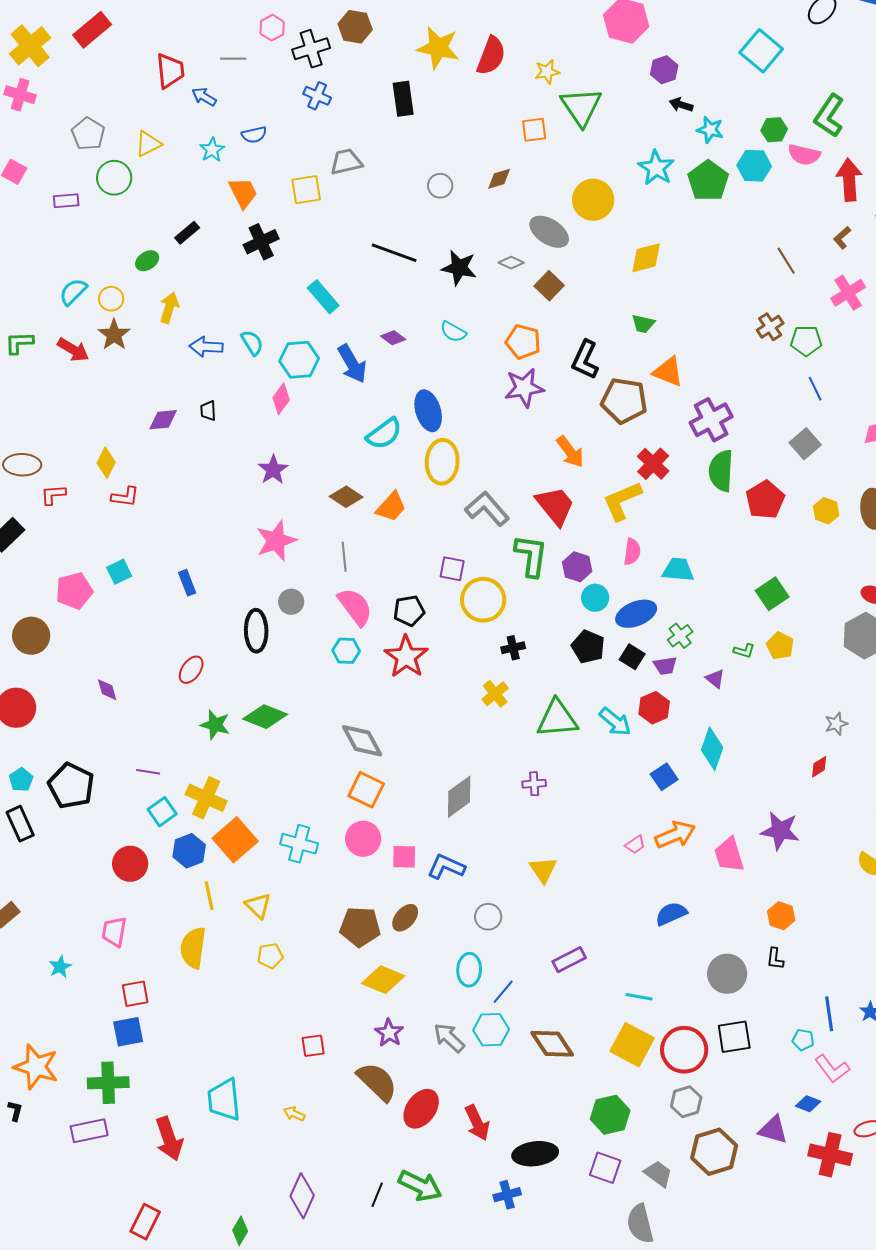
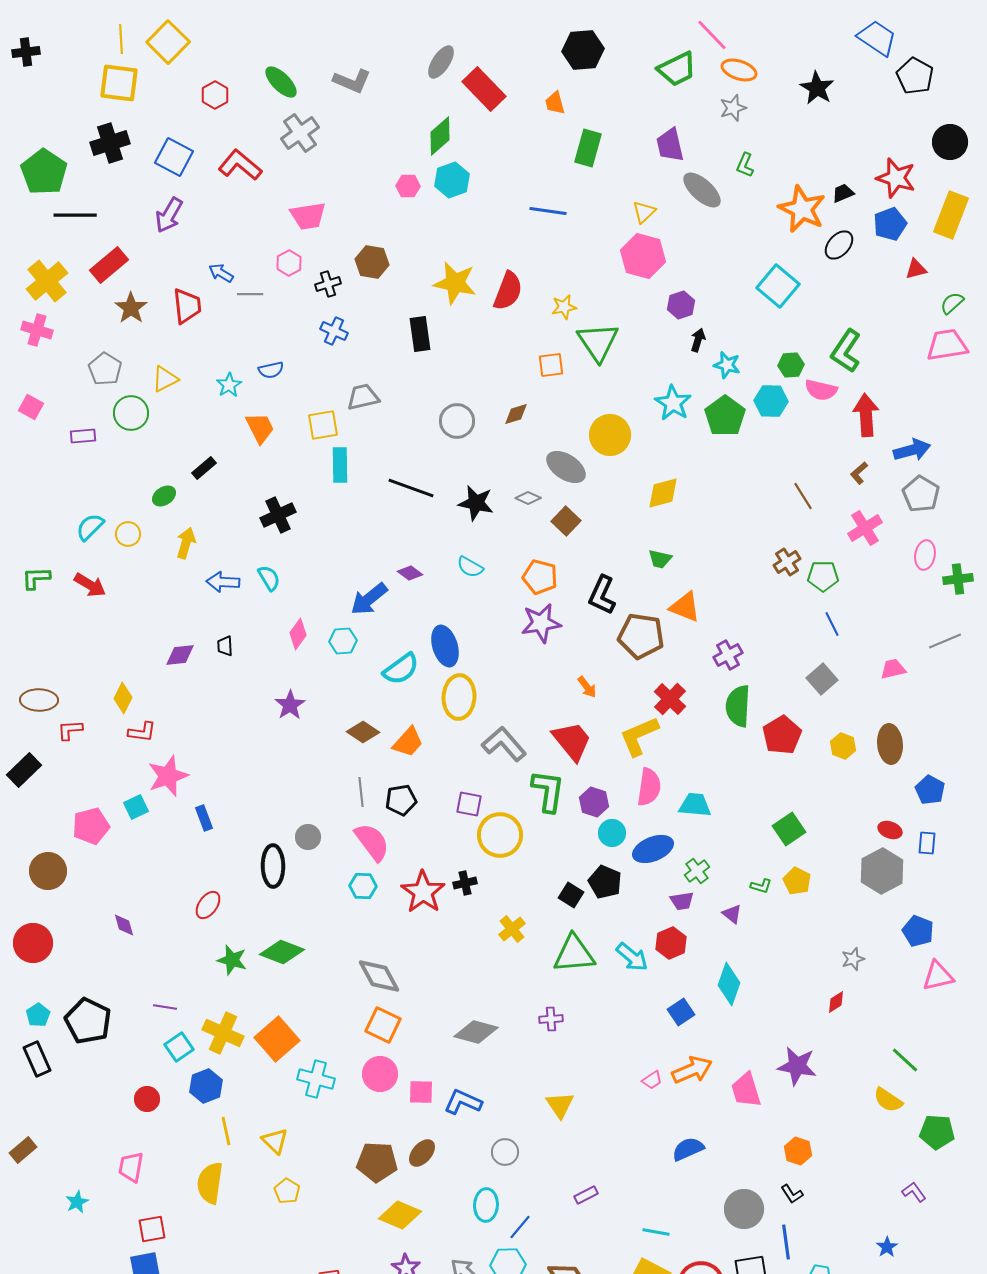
black cross: (311, 49) -> (328, 284), size x0.7
blue arrow: (204, 97) -> (221, 273), moved
black arrow: (681, 105) -> (698, 340), turned 90
gray circle: (440, 186) -> (457, 421), size x1.4
black cross: (261, 242) -> (278, 515), moved
cyan rectangle: (323, 297) -> (340, 465), moved, turned 40
brown star: (114, 335) -> (131, 308), moved
cyan hexagon: (299, 360) -> (343, 641), moved, size x0.7
blue arrow: (352, 364) -> (369, 599), turned 81
purple cross: (711, 420) -> (728, 655), size x0.7
orange arrow: (570, 452) -> (587, 687), size x0.7
pink star: (276, 541) -> (168, 776), moved
pink semicircle: (632, 552) -> (649, 787), size x1.4
black pentagon: (409, 611) -> (401, 800), moved
black cross: (513, 648) -> (465, 883), moved
black square: (632, 657) -> (571, 895), moved
gray diamond: (459, 797) -> (476, 1032), turned 51
orange square: (235, 840) -> (277, 1039), moved
red circle: (130, 864) -> (147, 1099), size x0.7
yellow pentagon: (270, 956) -> (287, 1191), turned -30
black L-shape: (775, 959) -> (792, 1194), turned -40
purple rectangle: (569, 960) -> (586, 1195), size x0.7
blue line: (829, 1014) -> (786, 1242), moved

